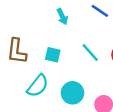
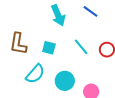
cyan arrow: (62, 17) -> (58, 15), size x1.5

